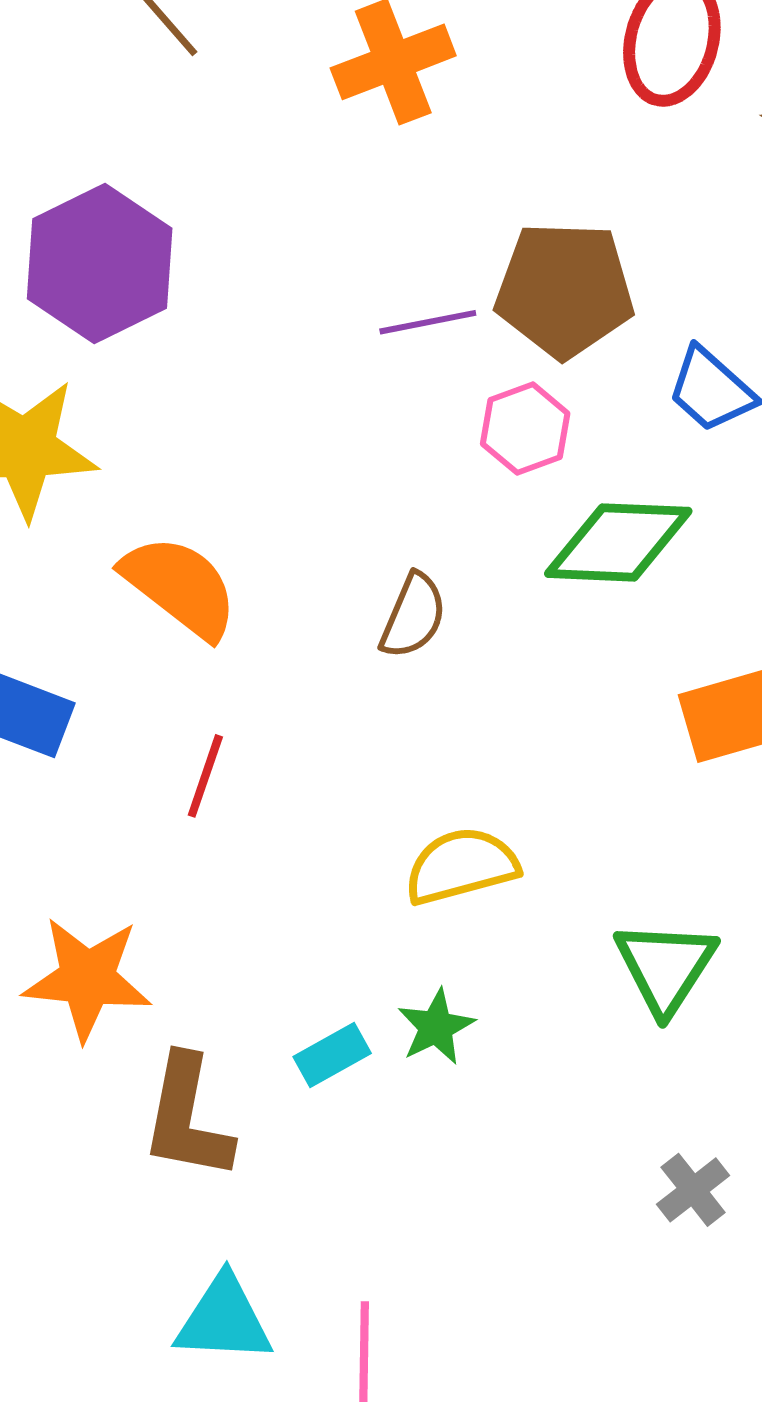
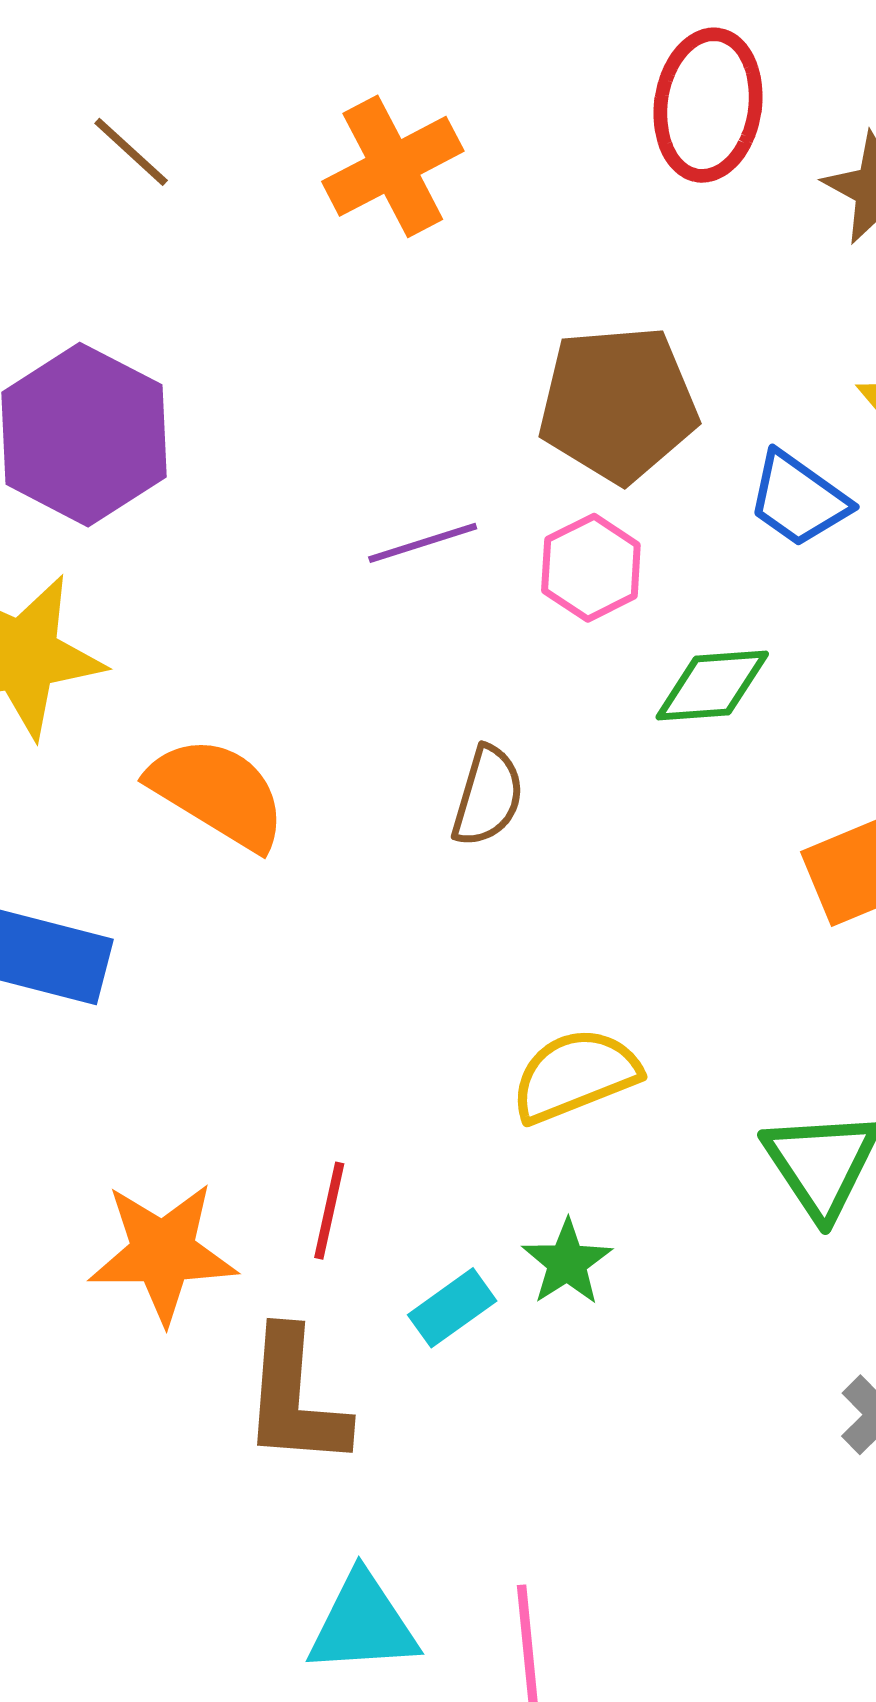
purple line: (428, 322) -> (423, 543), moved
green diamond: (618, 542) -> (712, 686), size x0.7
red line: (205, 776) -> (329, 1211), moved

